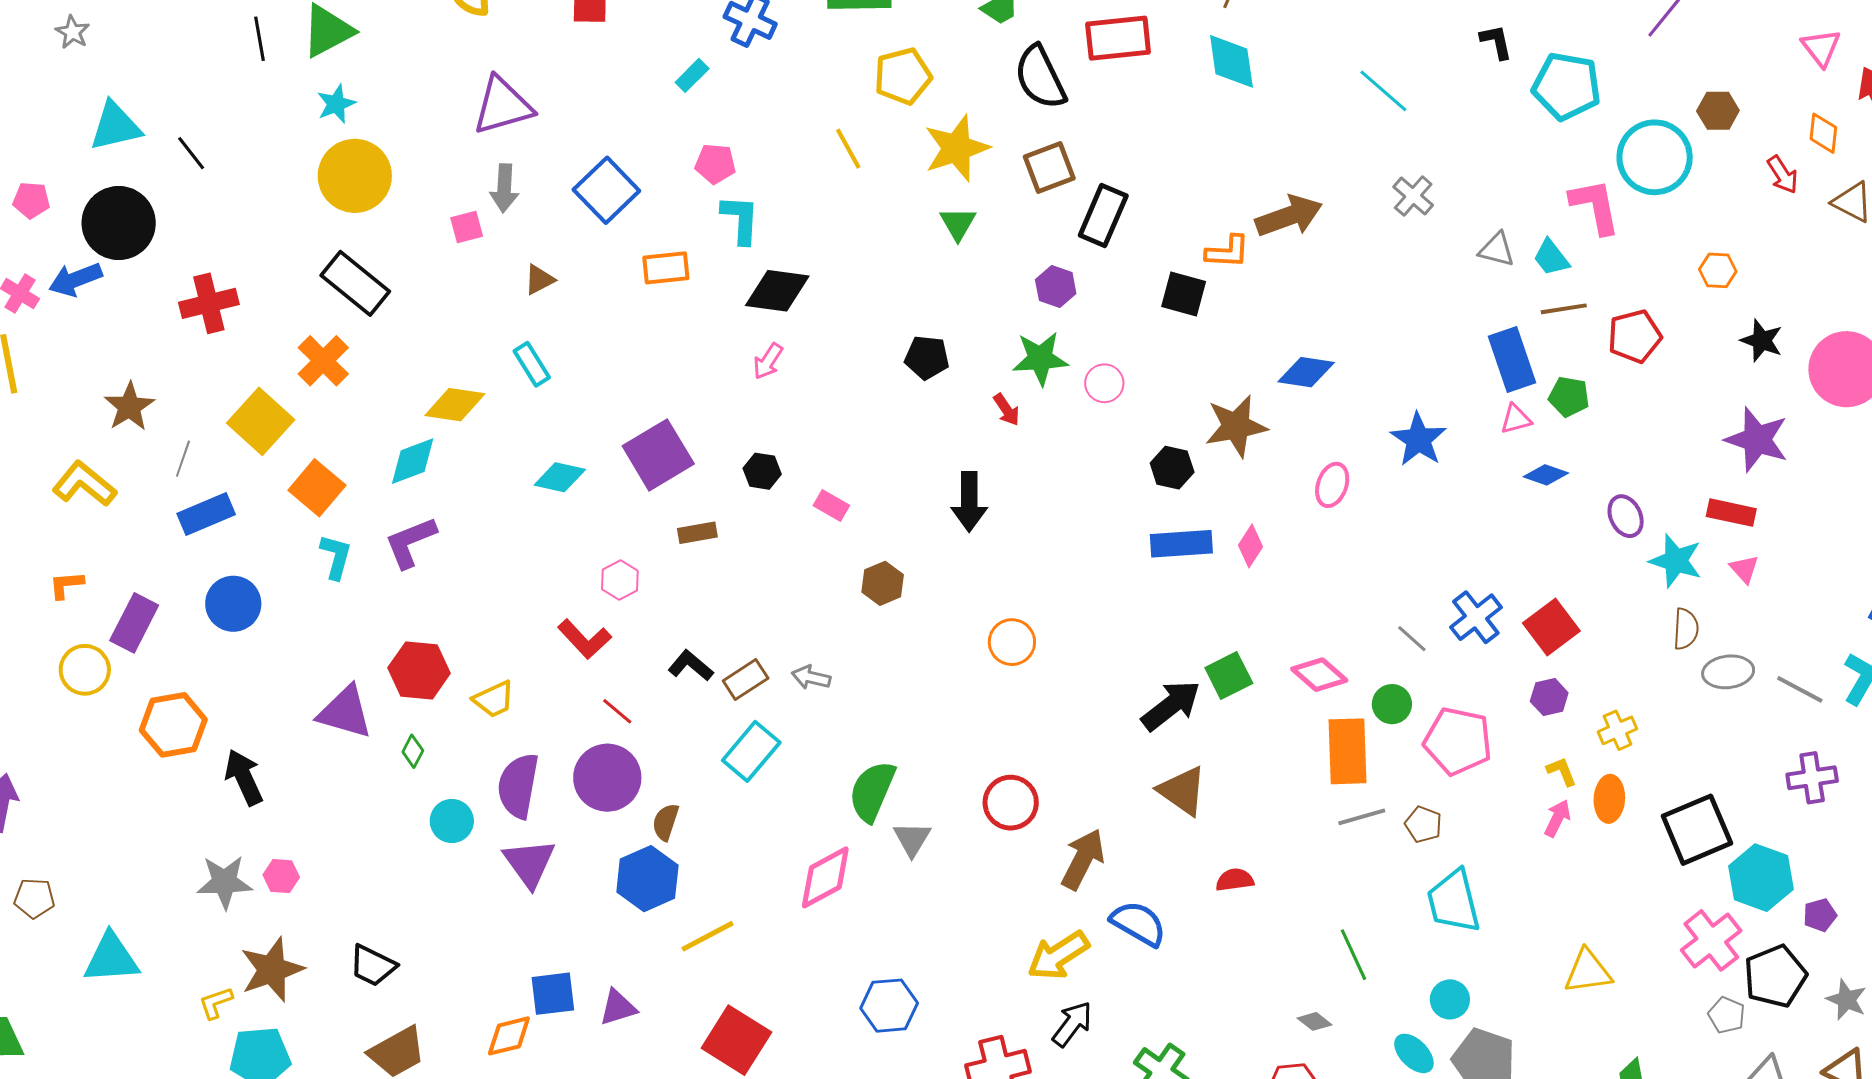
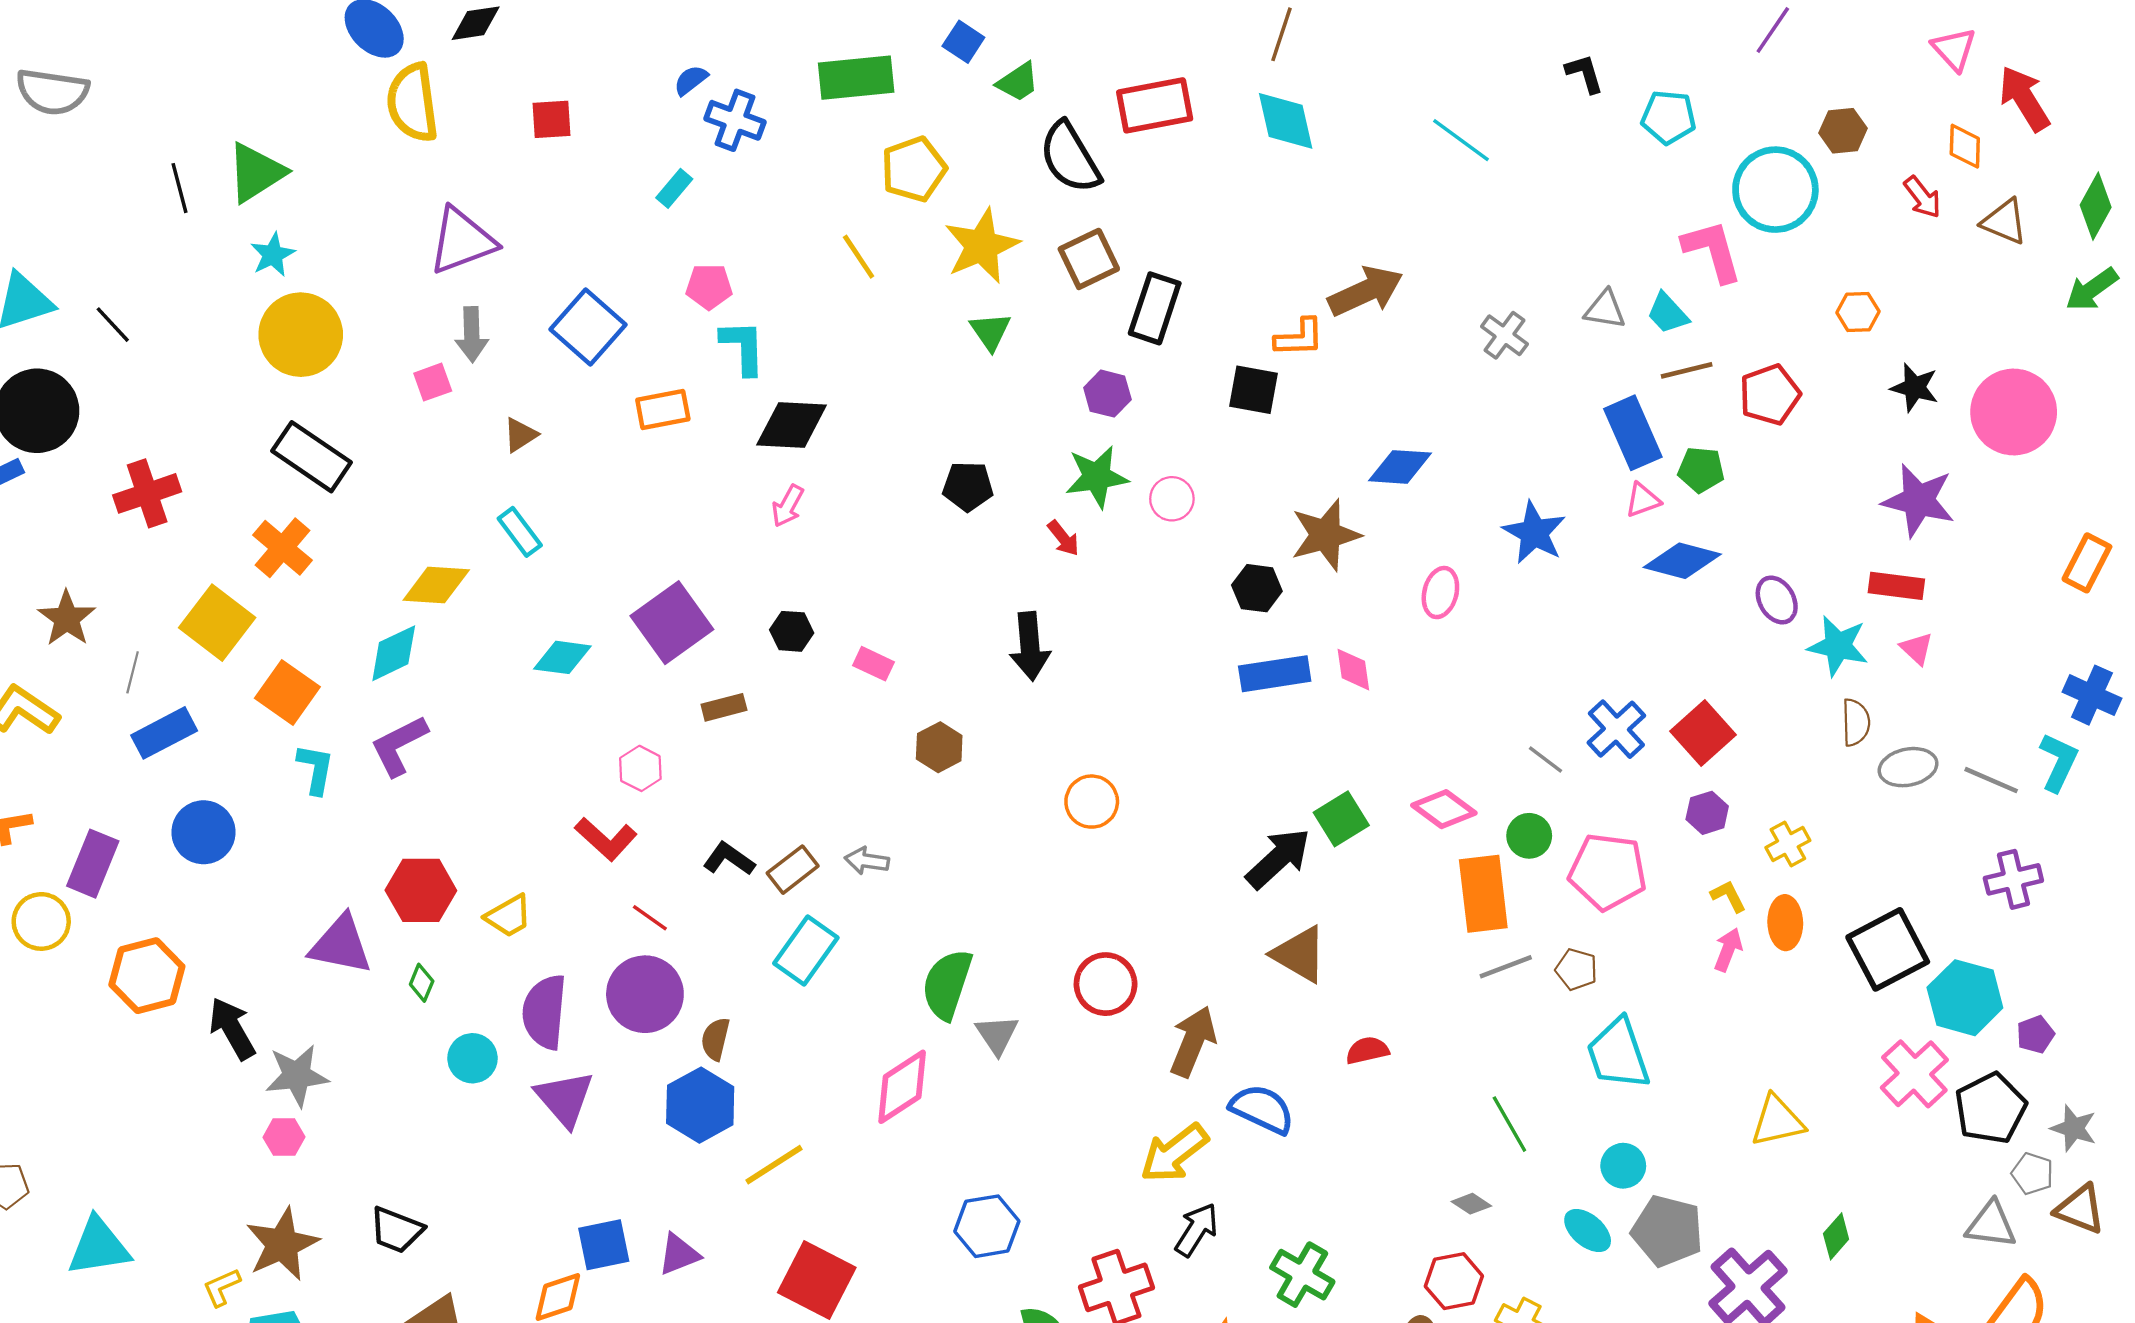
cyan pentagon: (1567, 86) -> (1669, 117), size x0.7
gray cross: (1413, 196) -> (1504, 335), moved
blue diamond: (1546, 475) -> (1682, 561), size x1.5
pink diamond: (1250, 546) -> (1353, 670), turned -36
gray star: (224, 882) -> (297, 1076), moved
gray pentagon: (1727, 1015) -> (2032, 1174), moved

